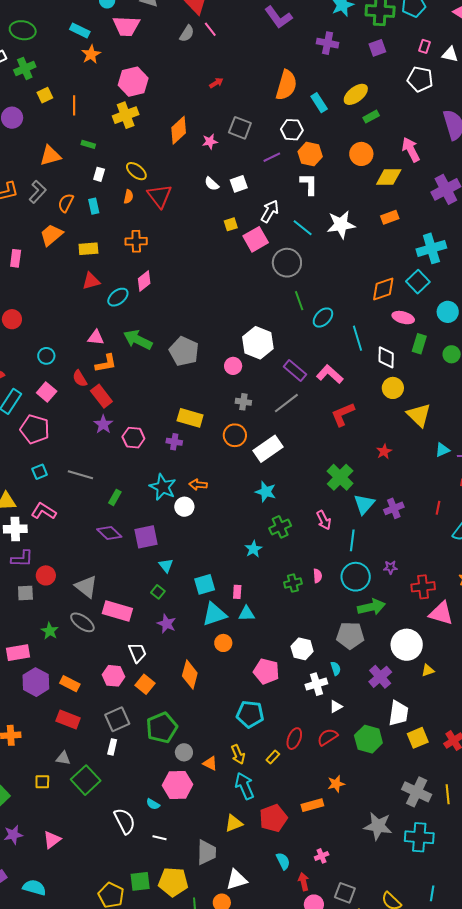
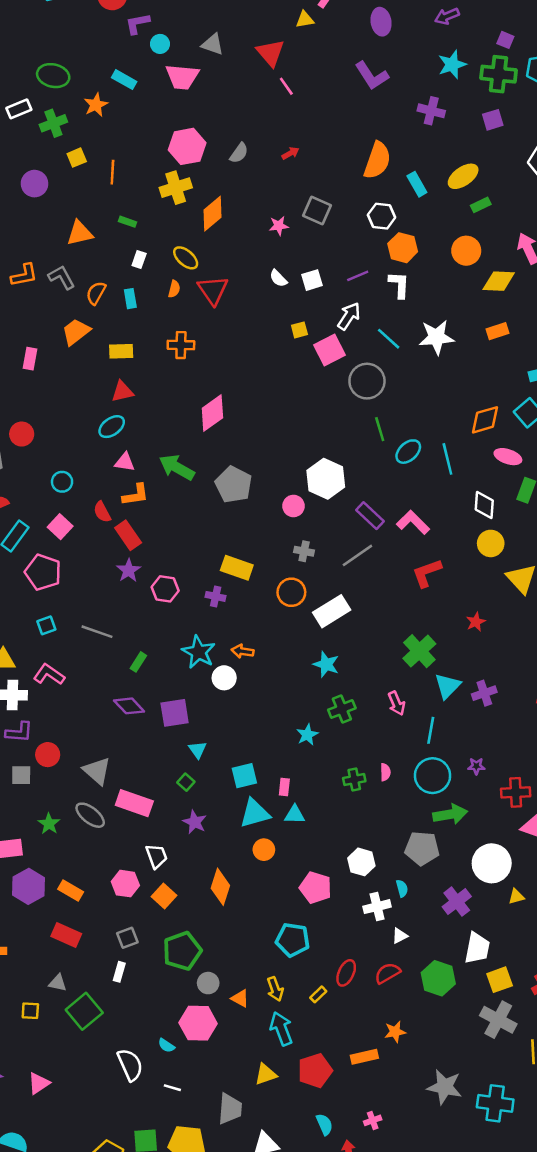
gray semicircle: (187, 34) -> (239, 153), moved
orange star: (91, 54) -> (96, 105), moved
orange diamond: (179, 130) -> (213, 214), moved
purple line: (272, 157) -> (358, 276), moved
gray L-shape: (38, 192) -> (62, 277), turned -75
pink diamond: (144, 281) -> (212, 413), moved, size x1.4
cyan ellipse: (118, 297) -> (112, 427), moved
cyan line: (357, 338) -> (447, 459), moved
gray square: (117, 719) -> (127, 938), size x0.7
gray cross: (417, 792) -> (498, 1020), moved

